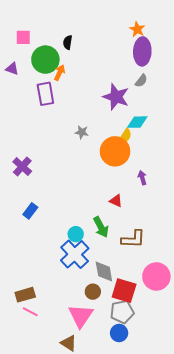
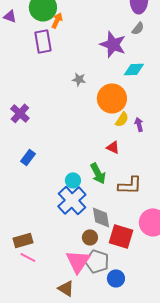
yellow semicircle: (125, 136) -> (122, 119), moved
gray pentagon: (122, 312) -> (97, 261), moved, turned 30

